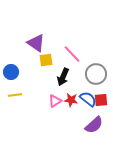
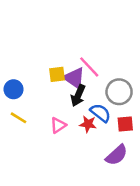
purple triangle: (36, 43) -> (74, 78), moved
yellow line: (15, 95) -> (18, 118), turned 40
blue semicircle: (88, 99) -> (100, 113), moved
pink triangle: (55, 101) -> (58, 125), moved

